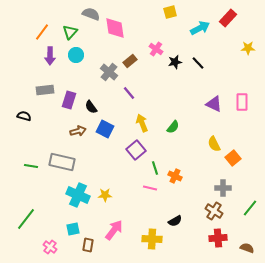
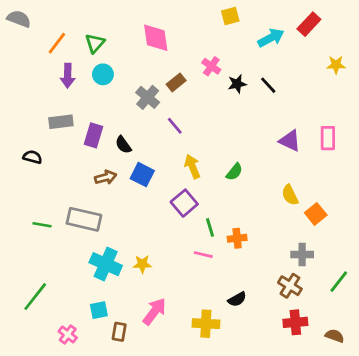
gray semicircle: (91, 14) -> (19, 19), moved
orange cross: (175, 176) -> (237, 238), turned -32

